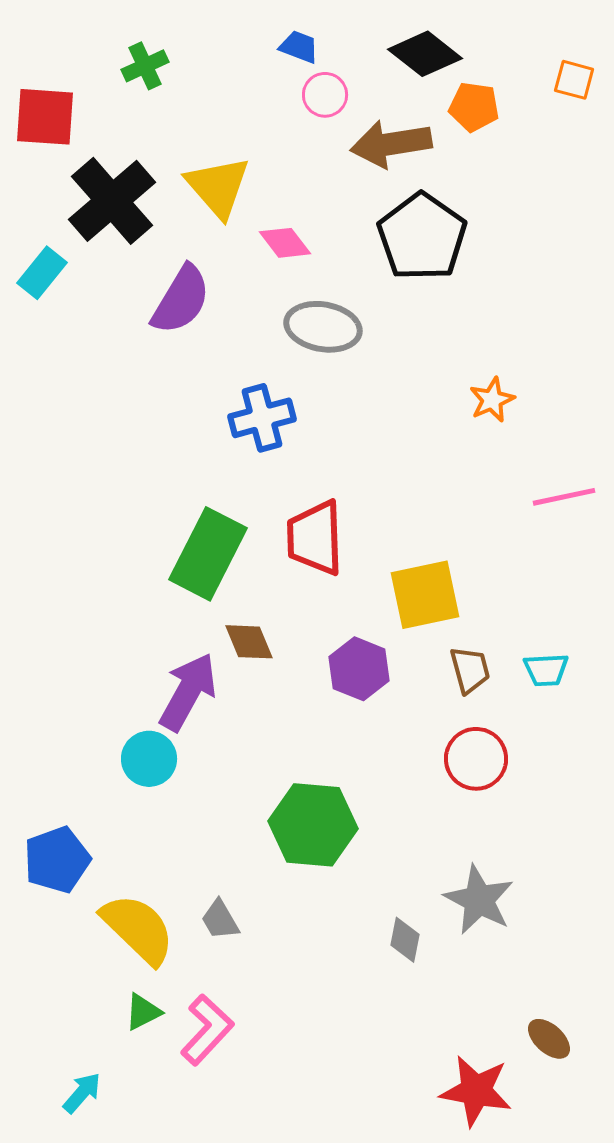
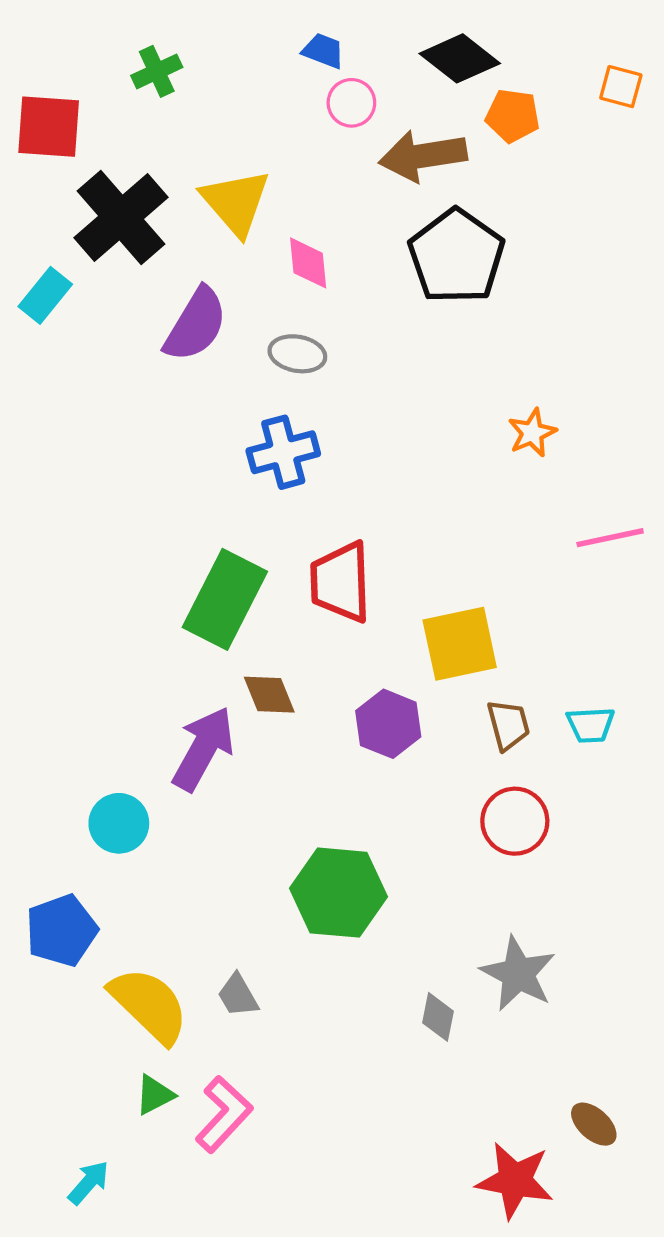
pink diamond: (285, 243) -> (308, 263), turned 32
gray ellipse: (323, 327) -> (297, 354), moved, size x0.7
cyan circle: (149, 759) -> (119, 823), moved

